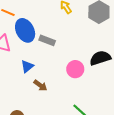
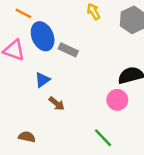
pink circle: (75, 69) -> (117, 100), moved

